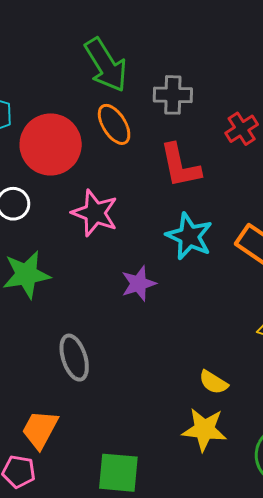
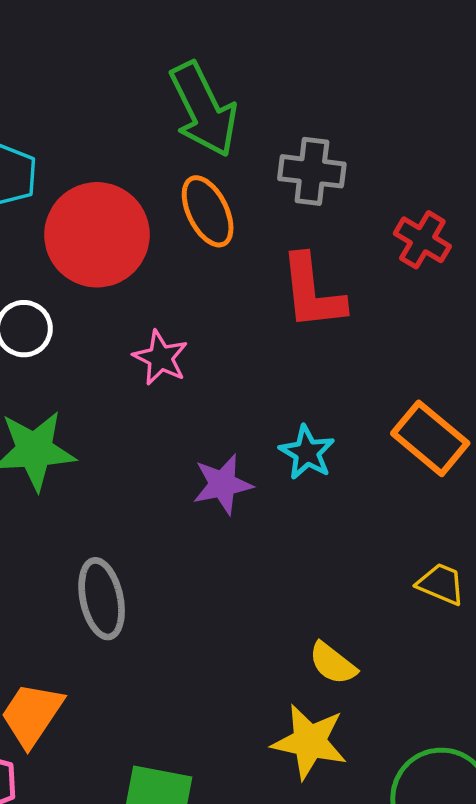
red cross: (242, 129) -> (422, 240), turned -32
pink star: (95, 213) -> (160, 358), size x0.7
cyan star: (189, 236) -> (307, 453), moved, size x0.7

